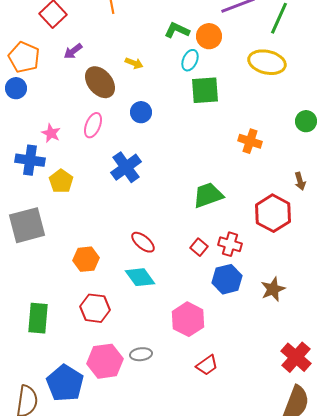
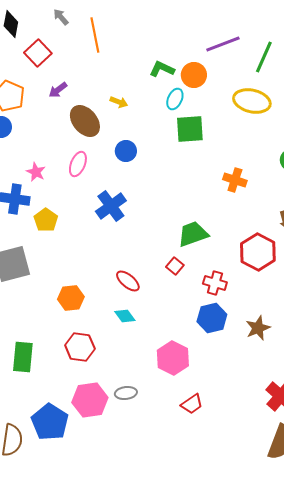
red square: (199, 247) -> (175, 266), moved
cyan diamond: (140, 277) -> (125, 316), size x0.7

